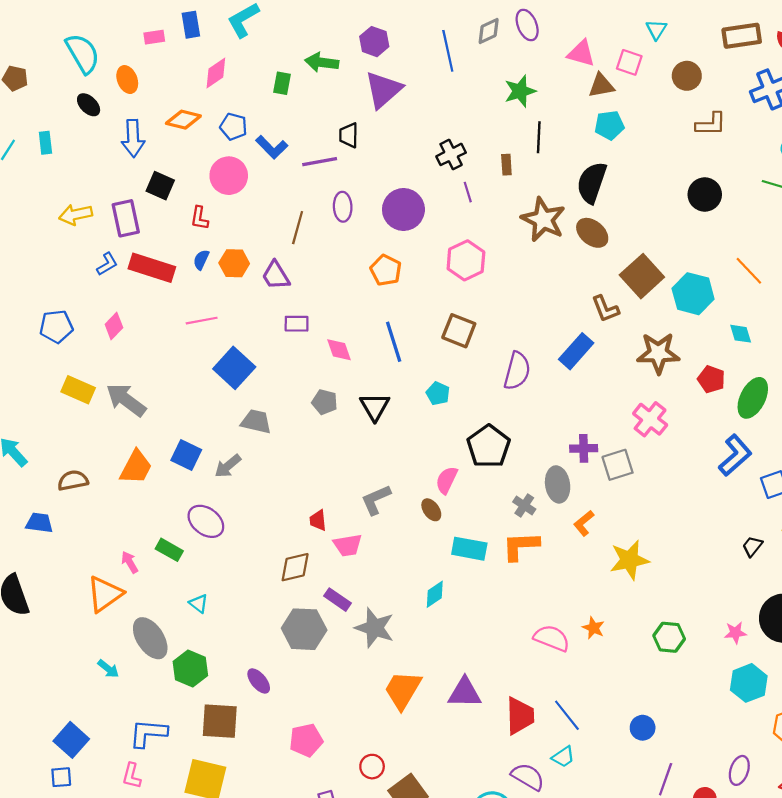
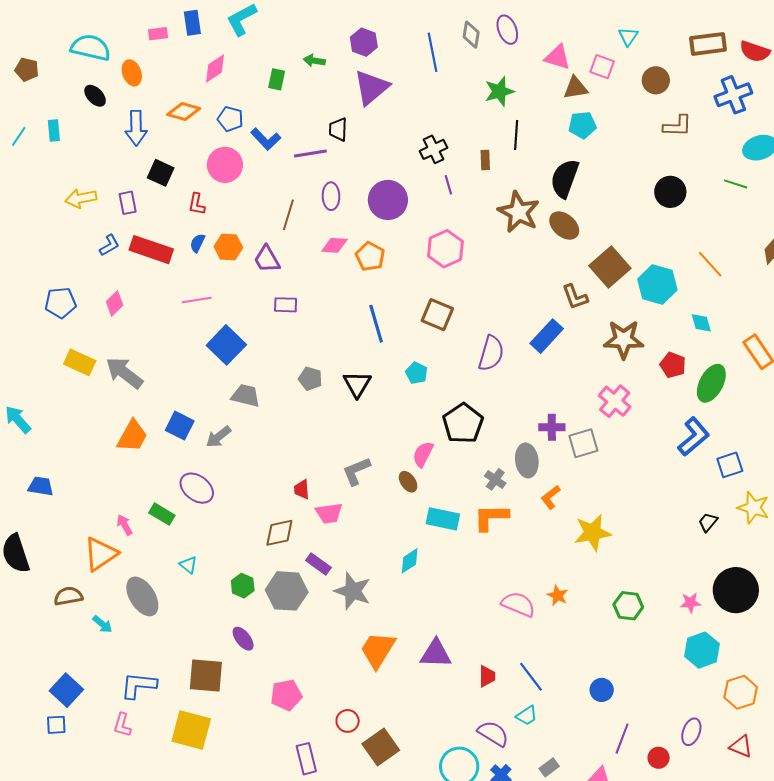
gray diamond: (489, 31) -> (471, 35), turned -56
cyan semicircle: (83, 53) -> (91, 48), turned -48
green arrow: (322, 62) -> (314, 61), size x0.7
purple rectangle: (126, 218) -> (128, 203), size x0.7
pink diamond: (339, 350) -> (334, 245), moved, turned -68
brown semicircle: (73, 480) -> (68, 596), moved
green hexagon: (190, 669) -> (243, 586), moved, size x0.7
red trapezoid: (520, 716) -> (487, 676), size x0.6

